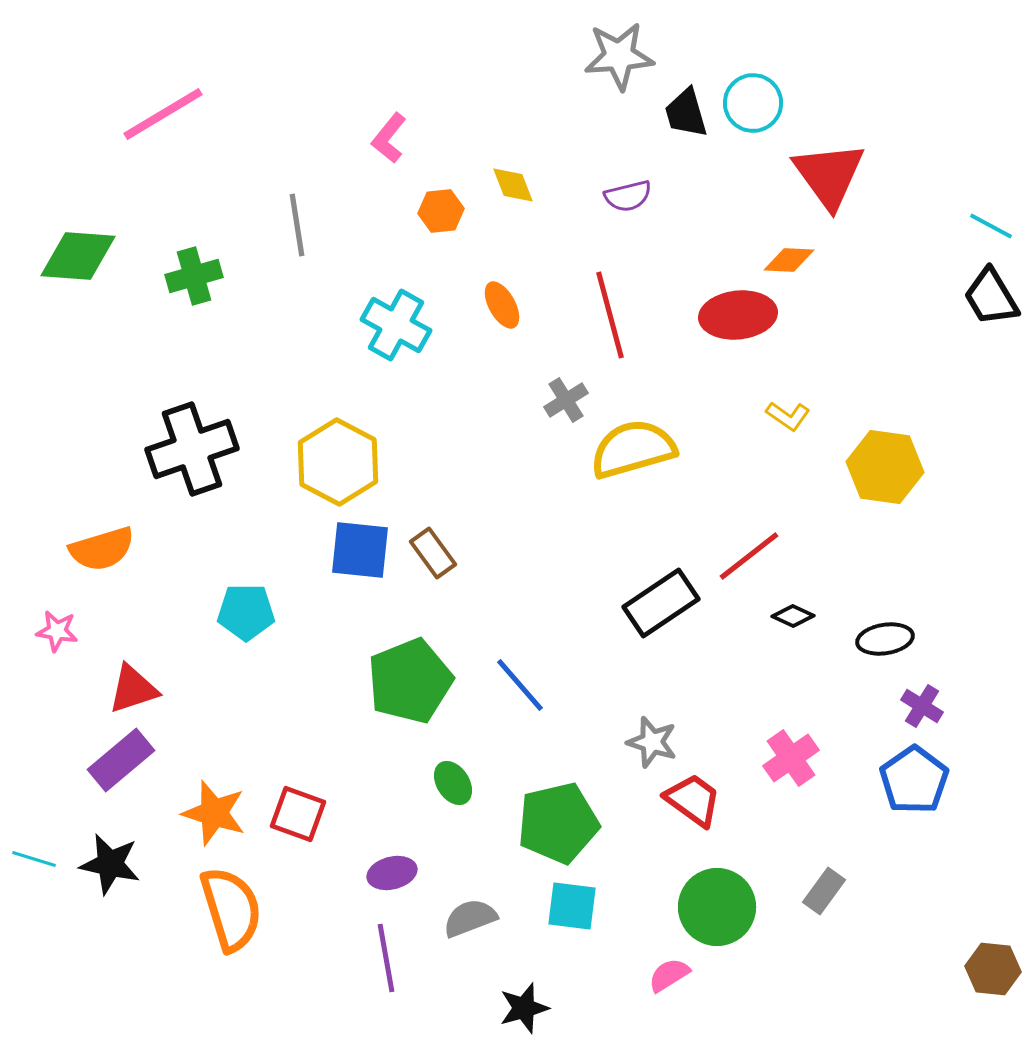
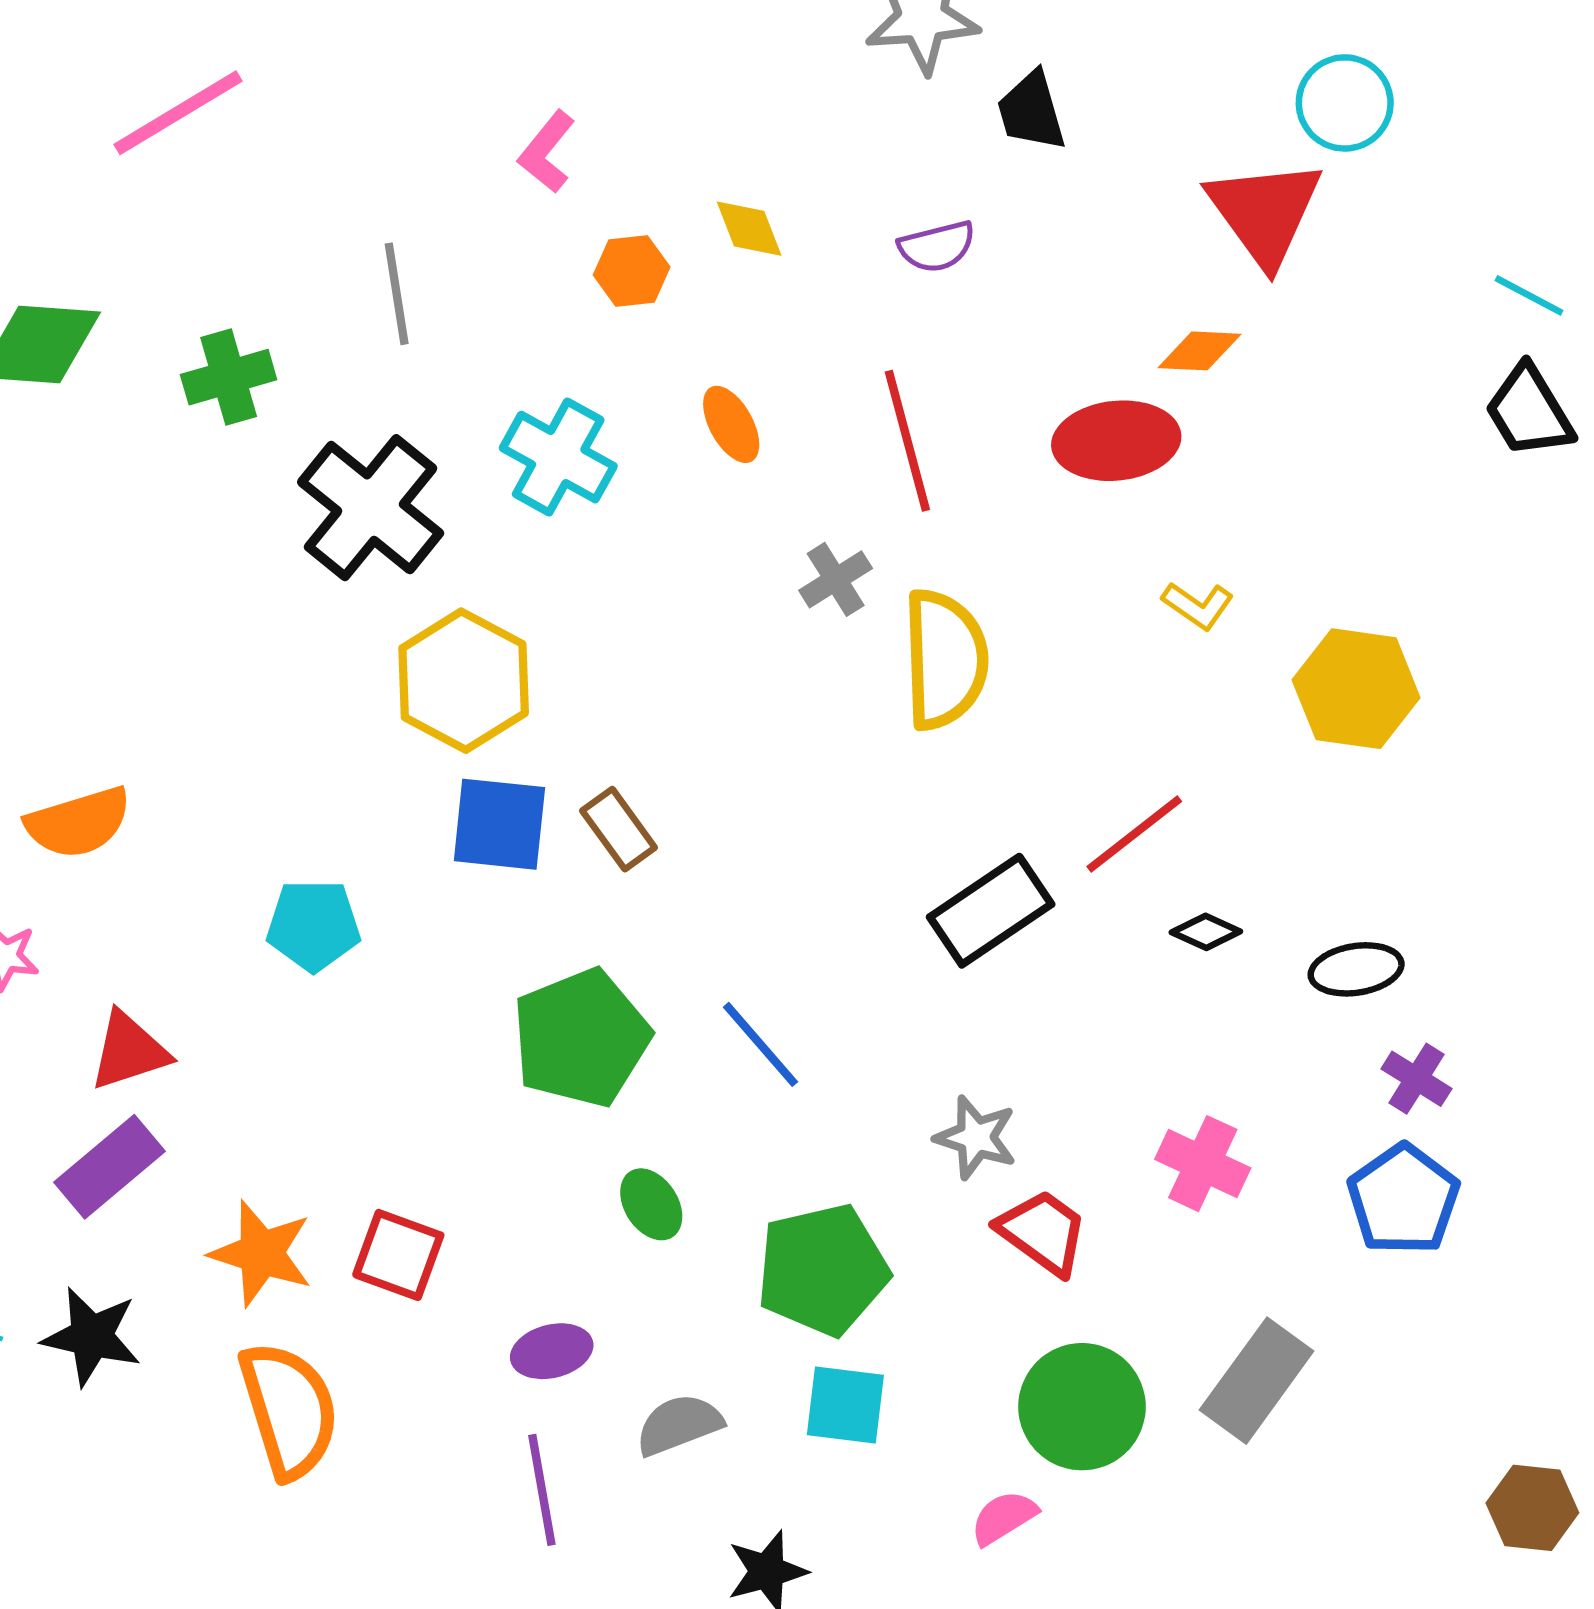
cyan circle: (753, 103) -> (1345, 103), moved
black cross: (192, 449) -> (371, 508), moved, turned -32
yellow semicircle: (633, 449) -> (945, 659), turned 104
pink cross: (791, 758) -> (1203, 1164), turned -30
gray rectangle: (824, 891) -> (1257, 1381), size x1.6

